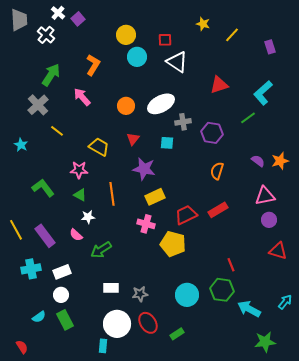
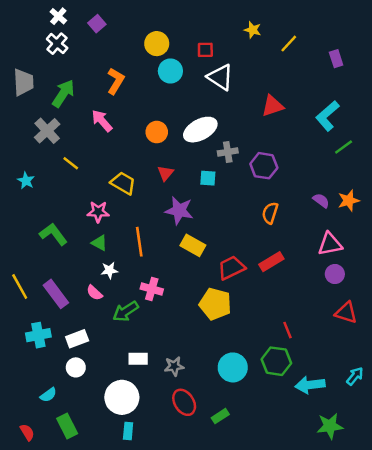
white cross: (58, 13) -> (58, 16), moved
gray trapezoid: (19, 20) -> (23, 82), moved
green line: (248, 118) -> (344, 147), moved
yellow rectangle: (155, 197) -> (193, 245), turned 54
pink cross: (146, 224) -> (152, 289), moved
cyan arrow: (249, 309) -> (310, 385), turned -35
green rectangle: (65, 320) -> (67, 426), moved
white circle: (117, 324) -> (122, 397), moved

